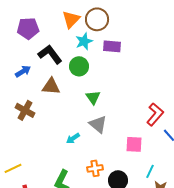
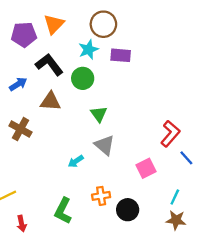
orange triangle: (71, 19) -> (54, 24), moved
pink square: (134, 144) -> (146, 168), turned -30
cyan line: (150, 171) -> (175, 197), moved

